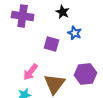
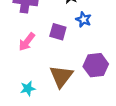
pink arrow: (31, 72) -> (27, 42), moved

